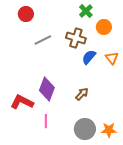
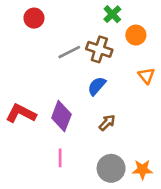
gray line: (43, 40) -> (69, 52), moved
blue semicircle: (89, 57) -> (97, 86), moved
red L-shape: (22, 102) -> (21, 113), moved

